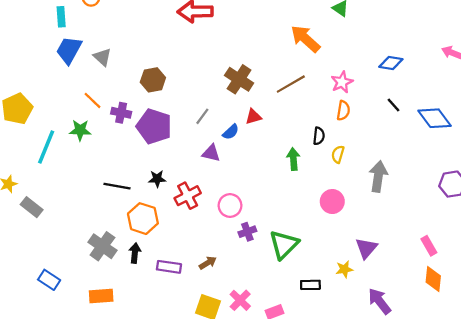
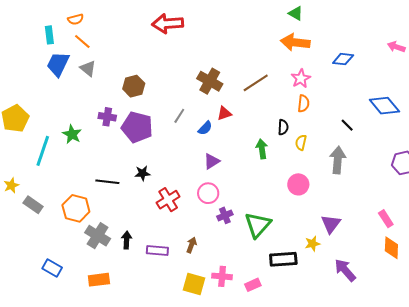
orange arrow: (305, 39) -> (295, 42), moved, turned -32
orange line: (93, 100) -> (82, 41), moved
black line: (394, 105) -> (347, 125), moved
green star: (80, 130) -> (72, 134), turned 30
purple triangle: (211, 153) -> (212, 161), moved, turned -42
red cross: (188, 196) -> (168, 200), moved
orange hexagon: (143, 219) -> (76, 208), moved
brown arrow: (208, 263) -> (191, 245), turned -35
black rectangle: (310, 285) -> (283, 259), size x1.5
pink cross: (240, 300) -> (222, 276), turned -36

